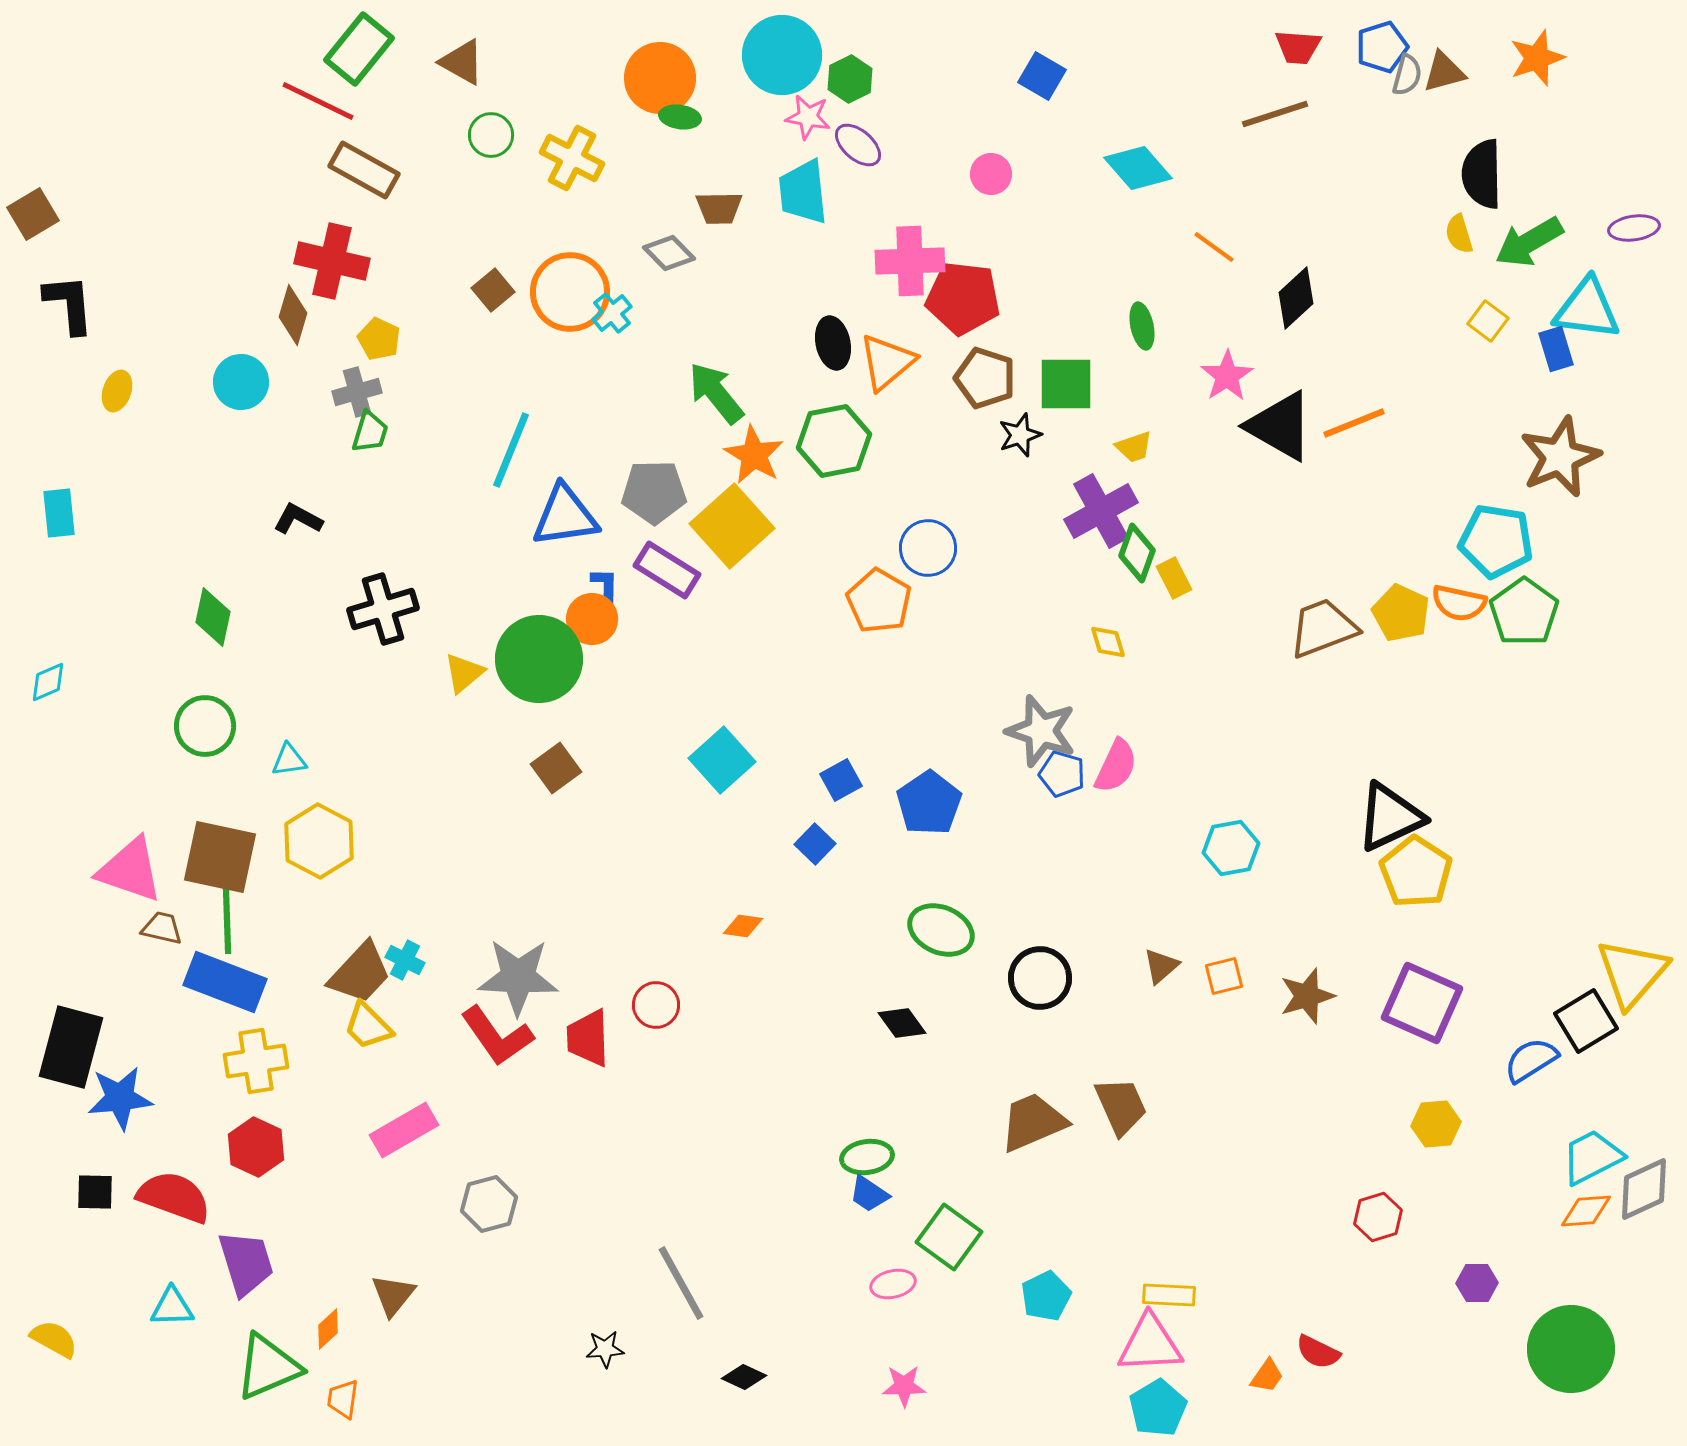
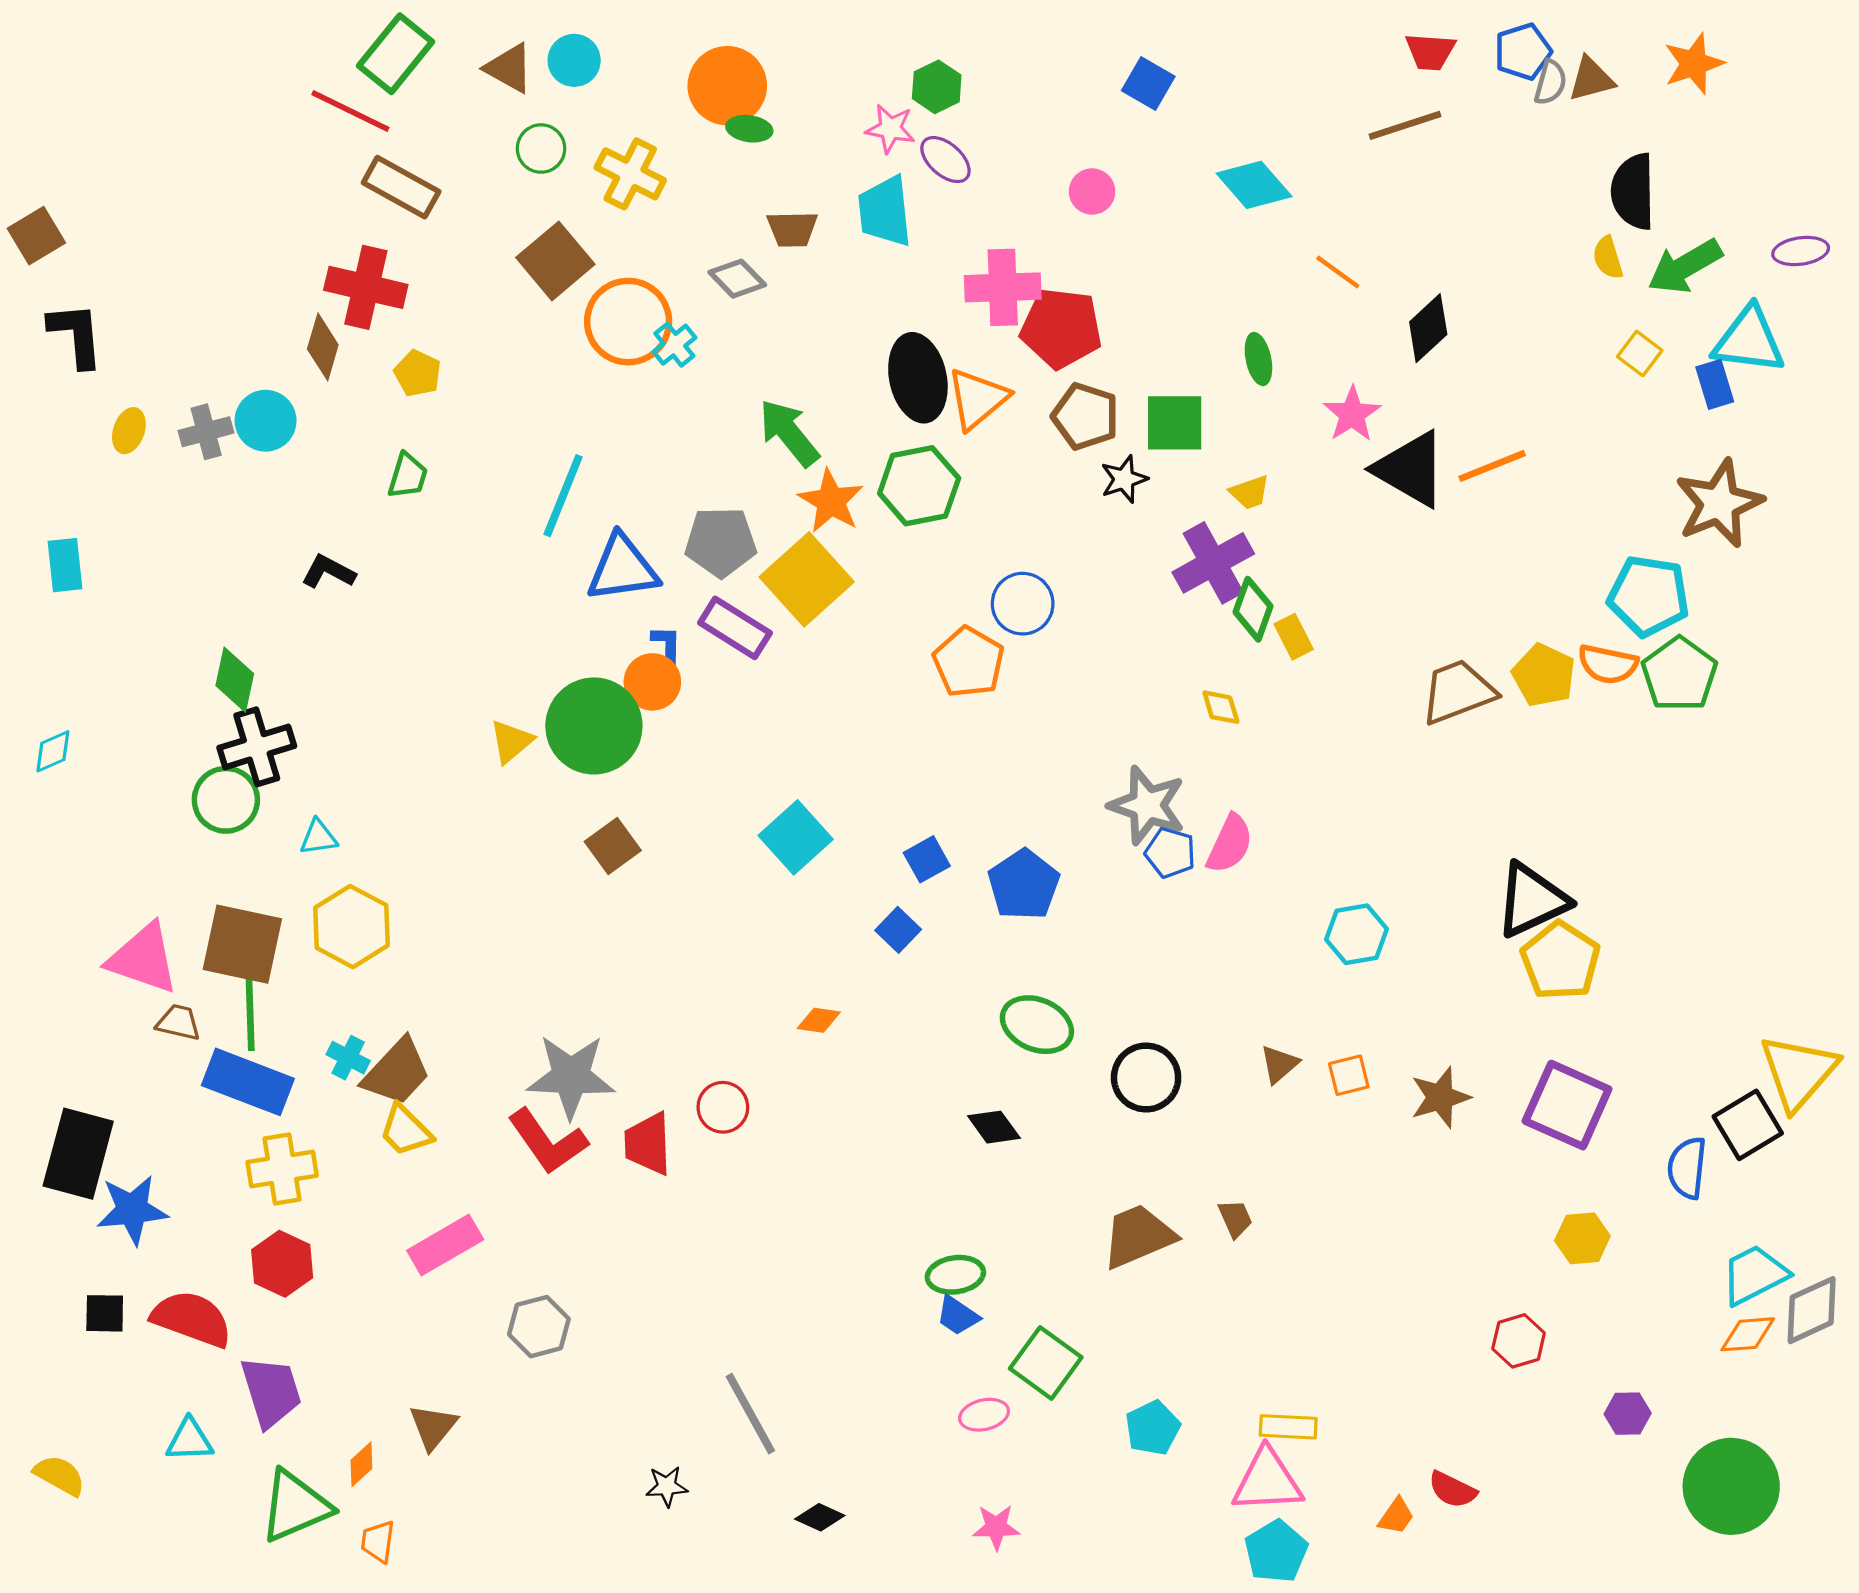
cyan circle: (782, 55) -> (574, 60), moved, size x0.6
brown square: (493, 290) -> (555, 261), moved, size x1.6
black ellipse: (833, 343) -> (918, 378), size x1.5
gray cross: (357, 392) -> (206, 432), moved
black cross: (383, 609) -> (257, 747), moved
cyan cross: (405, 960) -> (348, 1058), moved
blue semicircle: (1531, 1060) -> (1687, 1168), turned -52
brown trapezoid: (1121, 1106) -> (1235, 1219), size x0.6

